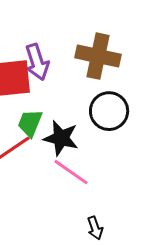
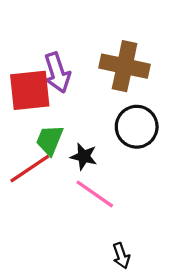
black star: (61, 138) -> (84, 156), size x0.7

